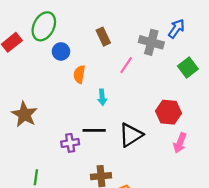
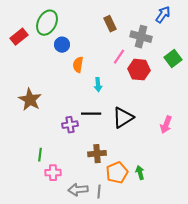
blue arrow: (176, 29) -> (163, 15), moved
brown rectangle: (103, 37) -> (110, 24), moved
red hexagon: (168, 112) -> (139, 70), moved

